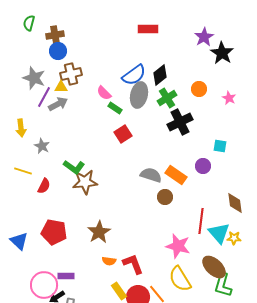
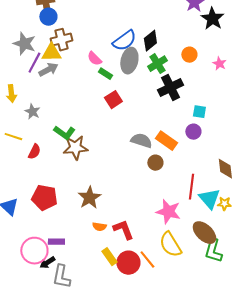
yellow triangle: (61, 87) -> (51, 53), size x1.5
cyan square: (220, 146) -> (199, 112), moved

